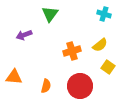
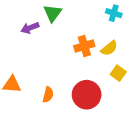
purple arrow: (24, 35) -> (30, 28), moved
orange cross: (72, 51) -> (84, 46), moved

